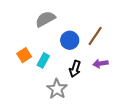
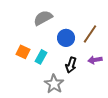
orange square: (24, 55) -> (23, 52), turned -32

